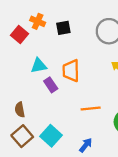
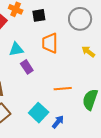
orange trapezoid: (71, 71) -> (50, 43), moved
cyan square: (51, 136) -> (39, 113), moved

